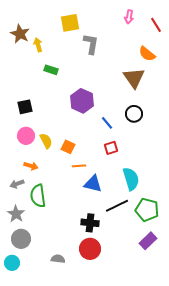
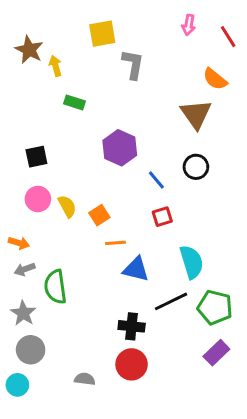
orange square: (68, 147) -> (99, 215), turned 32
orange arrow: (31, 166) -> (19, 243), moved

